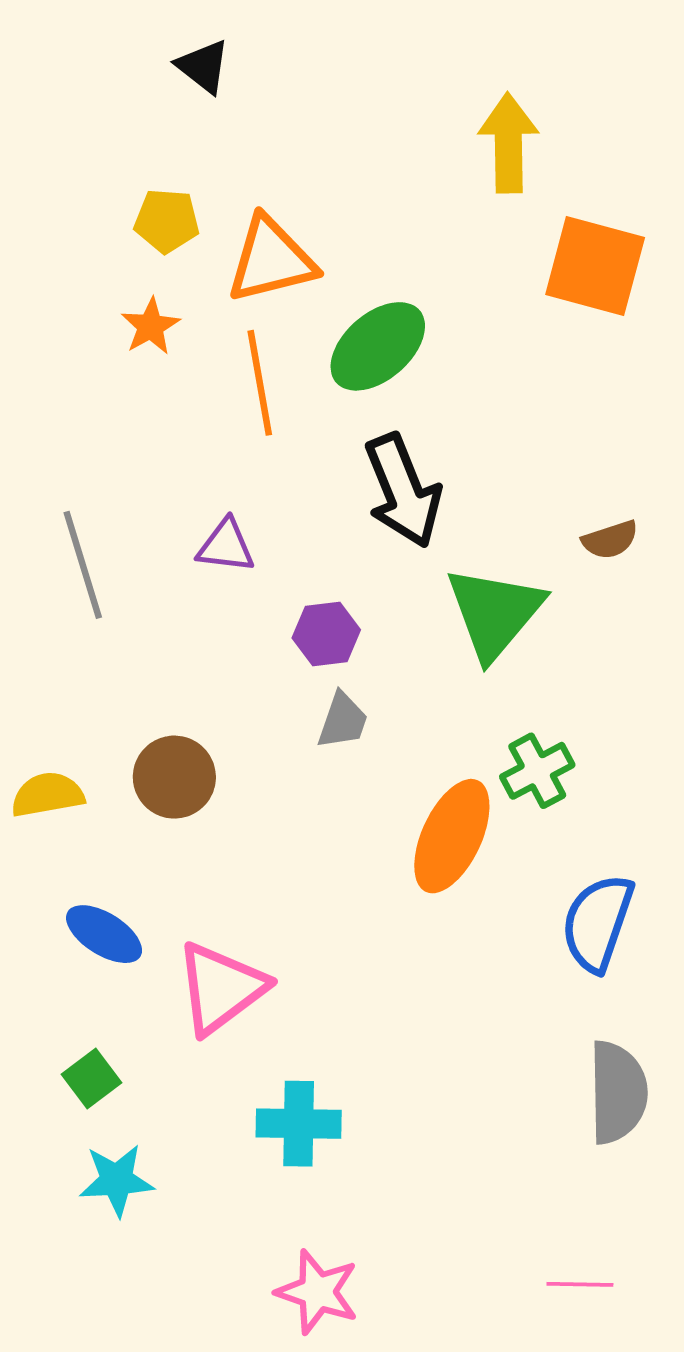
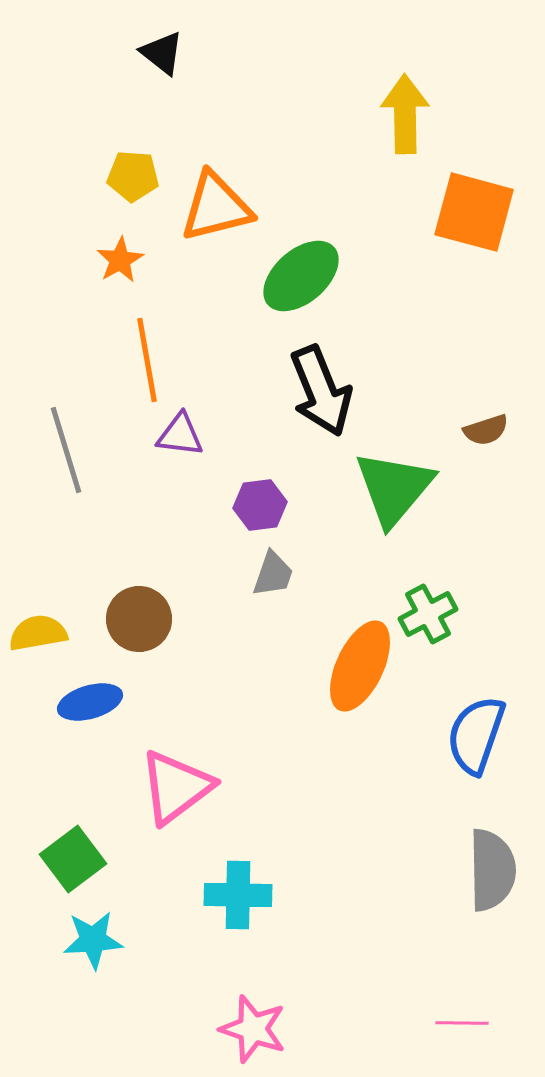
orange line: (260, 383) -> (147, 360), moved
blue ellipse: (104, 934) -> (90, 702), moved, turned -48
green square: (91, 1078) -> (73, 859), size x1.4

